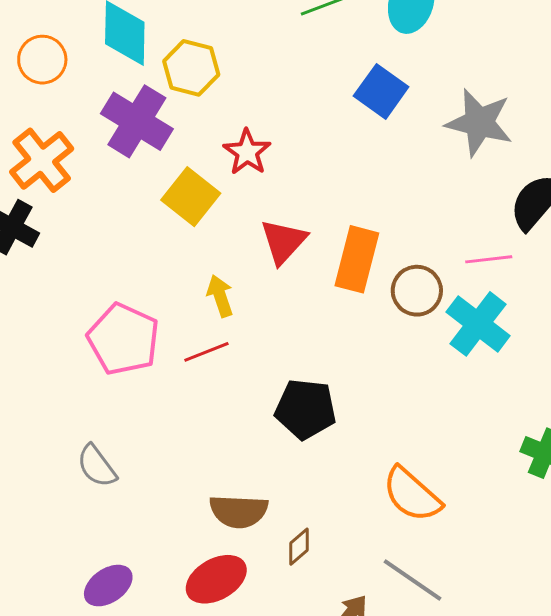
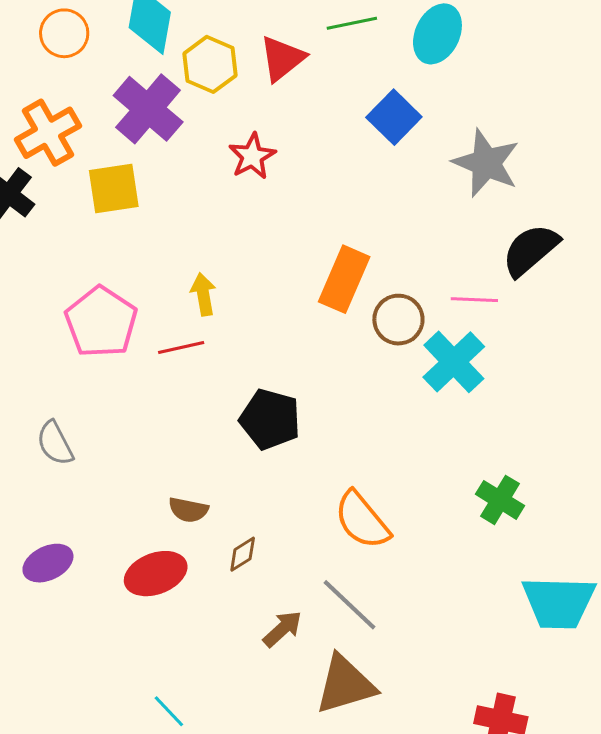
yellow square: (191, 197) -> (114, 188), moved, turned 34
red triangle: (283, 241) -> (282, 58), moved
brown semicircle: (239, 511) -> (188, 510), size x0.7

